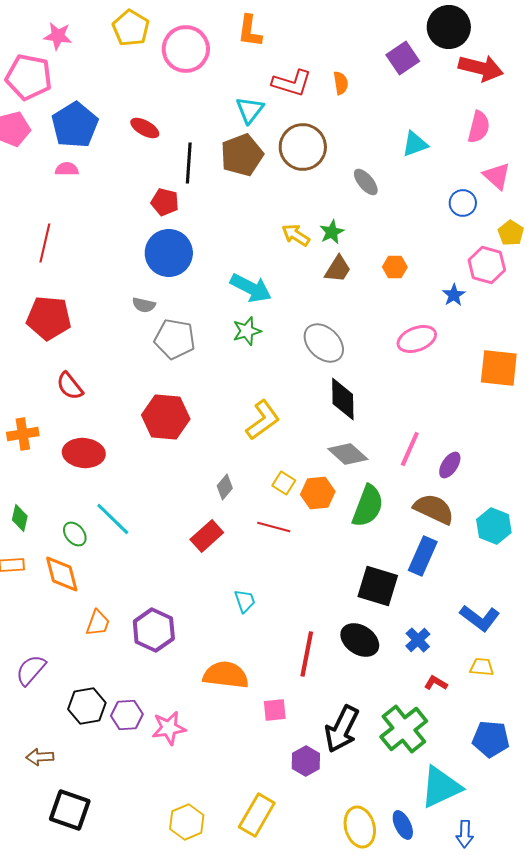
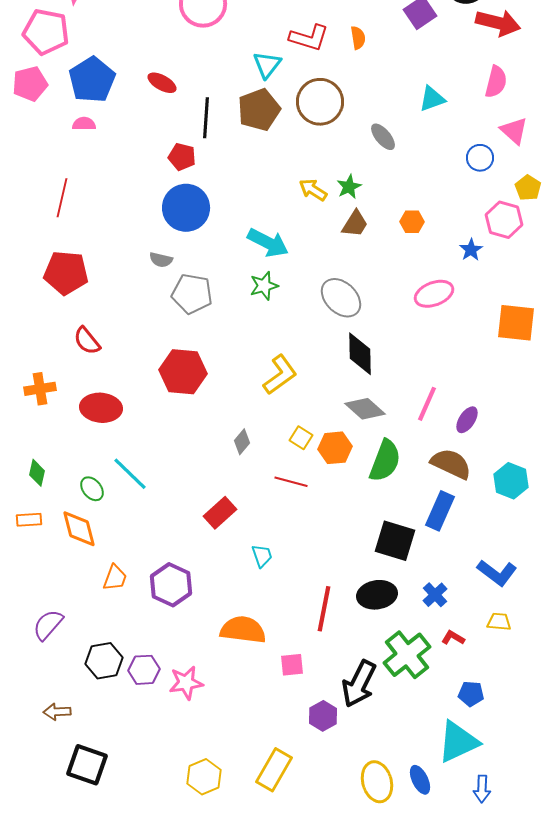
red rectangle: (207, 536) -> (220, 513), moved
black ellipse: (360, 640) -> (377, 595), turned -42
green cross: (404, 729) -> (407, 655), moved
blue pentagon: (491, 739) -> (471, 694), moved, size x0.7

